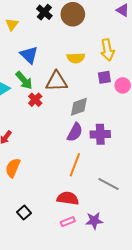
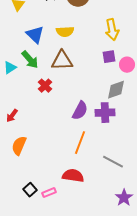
yellow semicircle: (76, 58) -> (65, 32), moved
red cross: (35, 100) -> (45, 86), moved
gray diamond: (79, 107) -> (116, 90), moved
purple star: (94, 221) -> (124, 198), moved, turned -30
pink rectangle: (68, 222) -> (49, 193), moved

